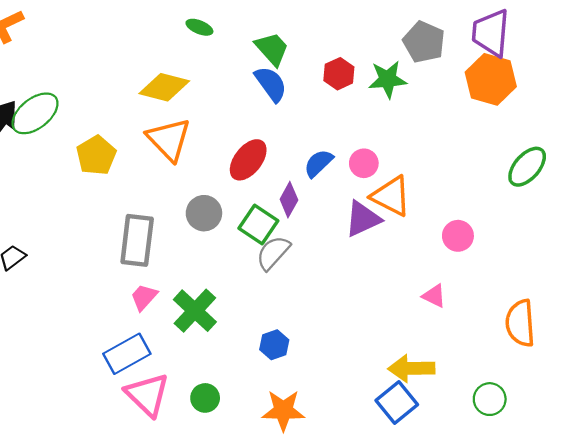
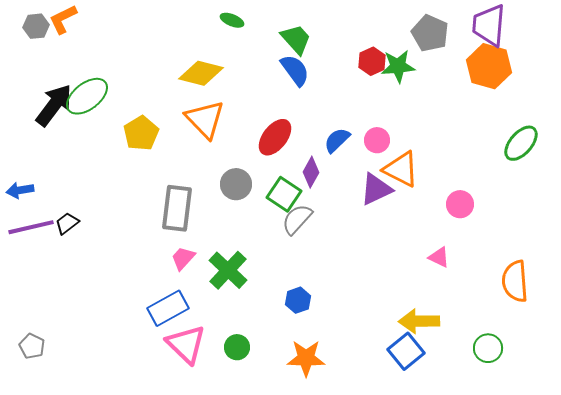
red hexagon: (339, 74) -> (372, 61), moved

